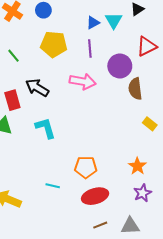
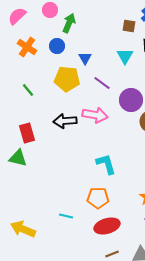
blue triangle: (93, 23) -> (85, 58), moved, turned -32
purple line: (90, 48) -> (102, 83), turned -48
black arrow: (37, 88) -> (65, 121), moved, turned -35
cyan L-shape: (45, 128) -> (106, 164), moved

